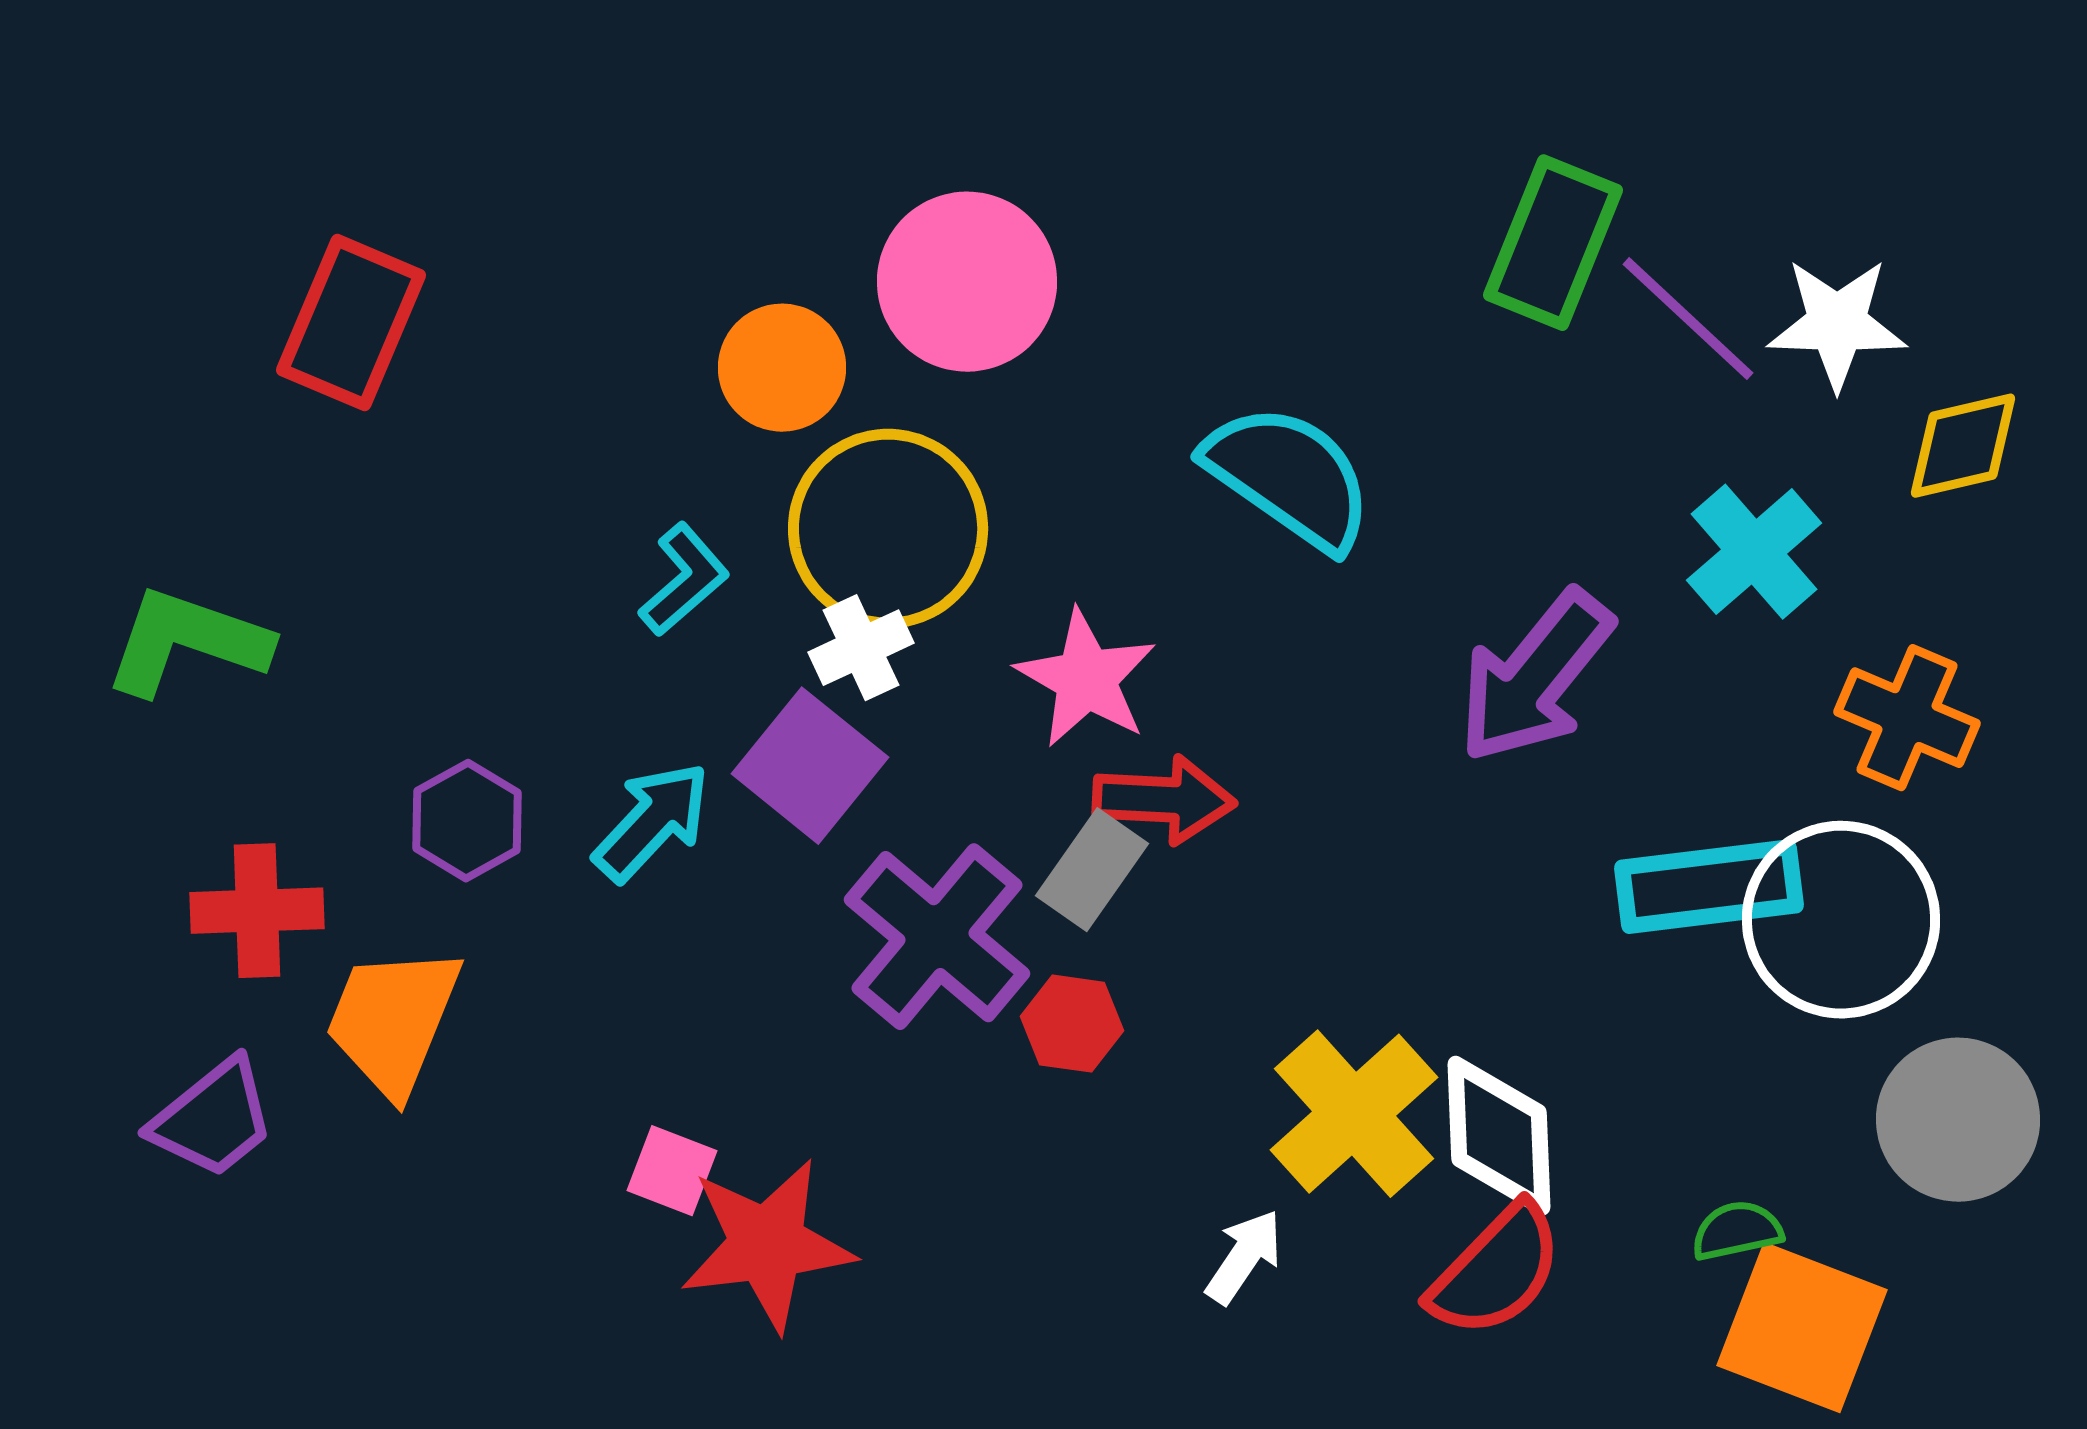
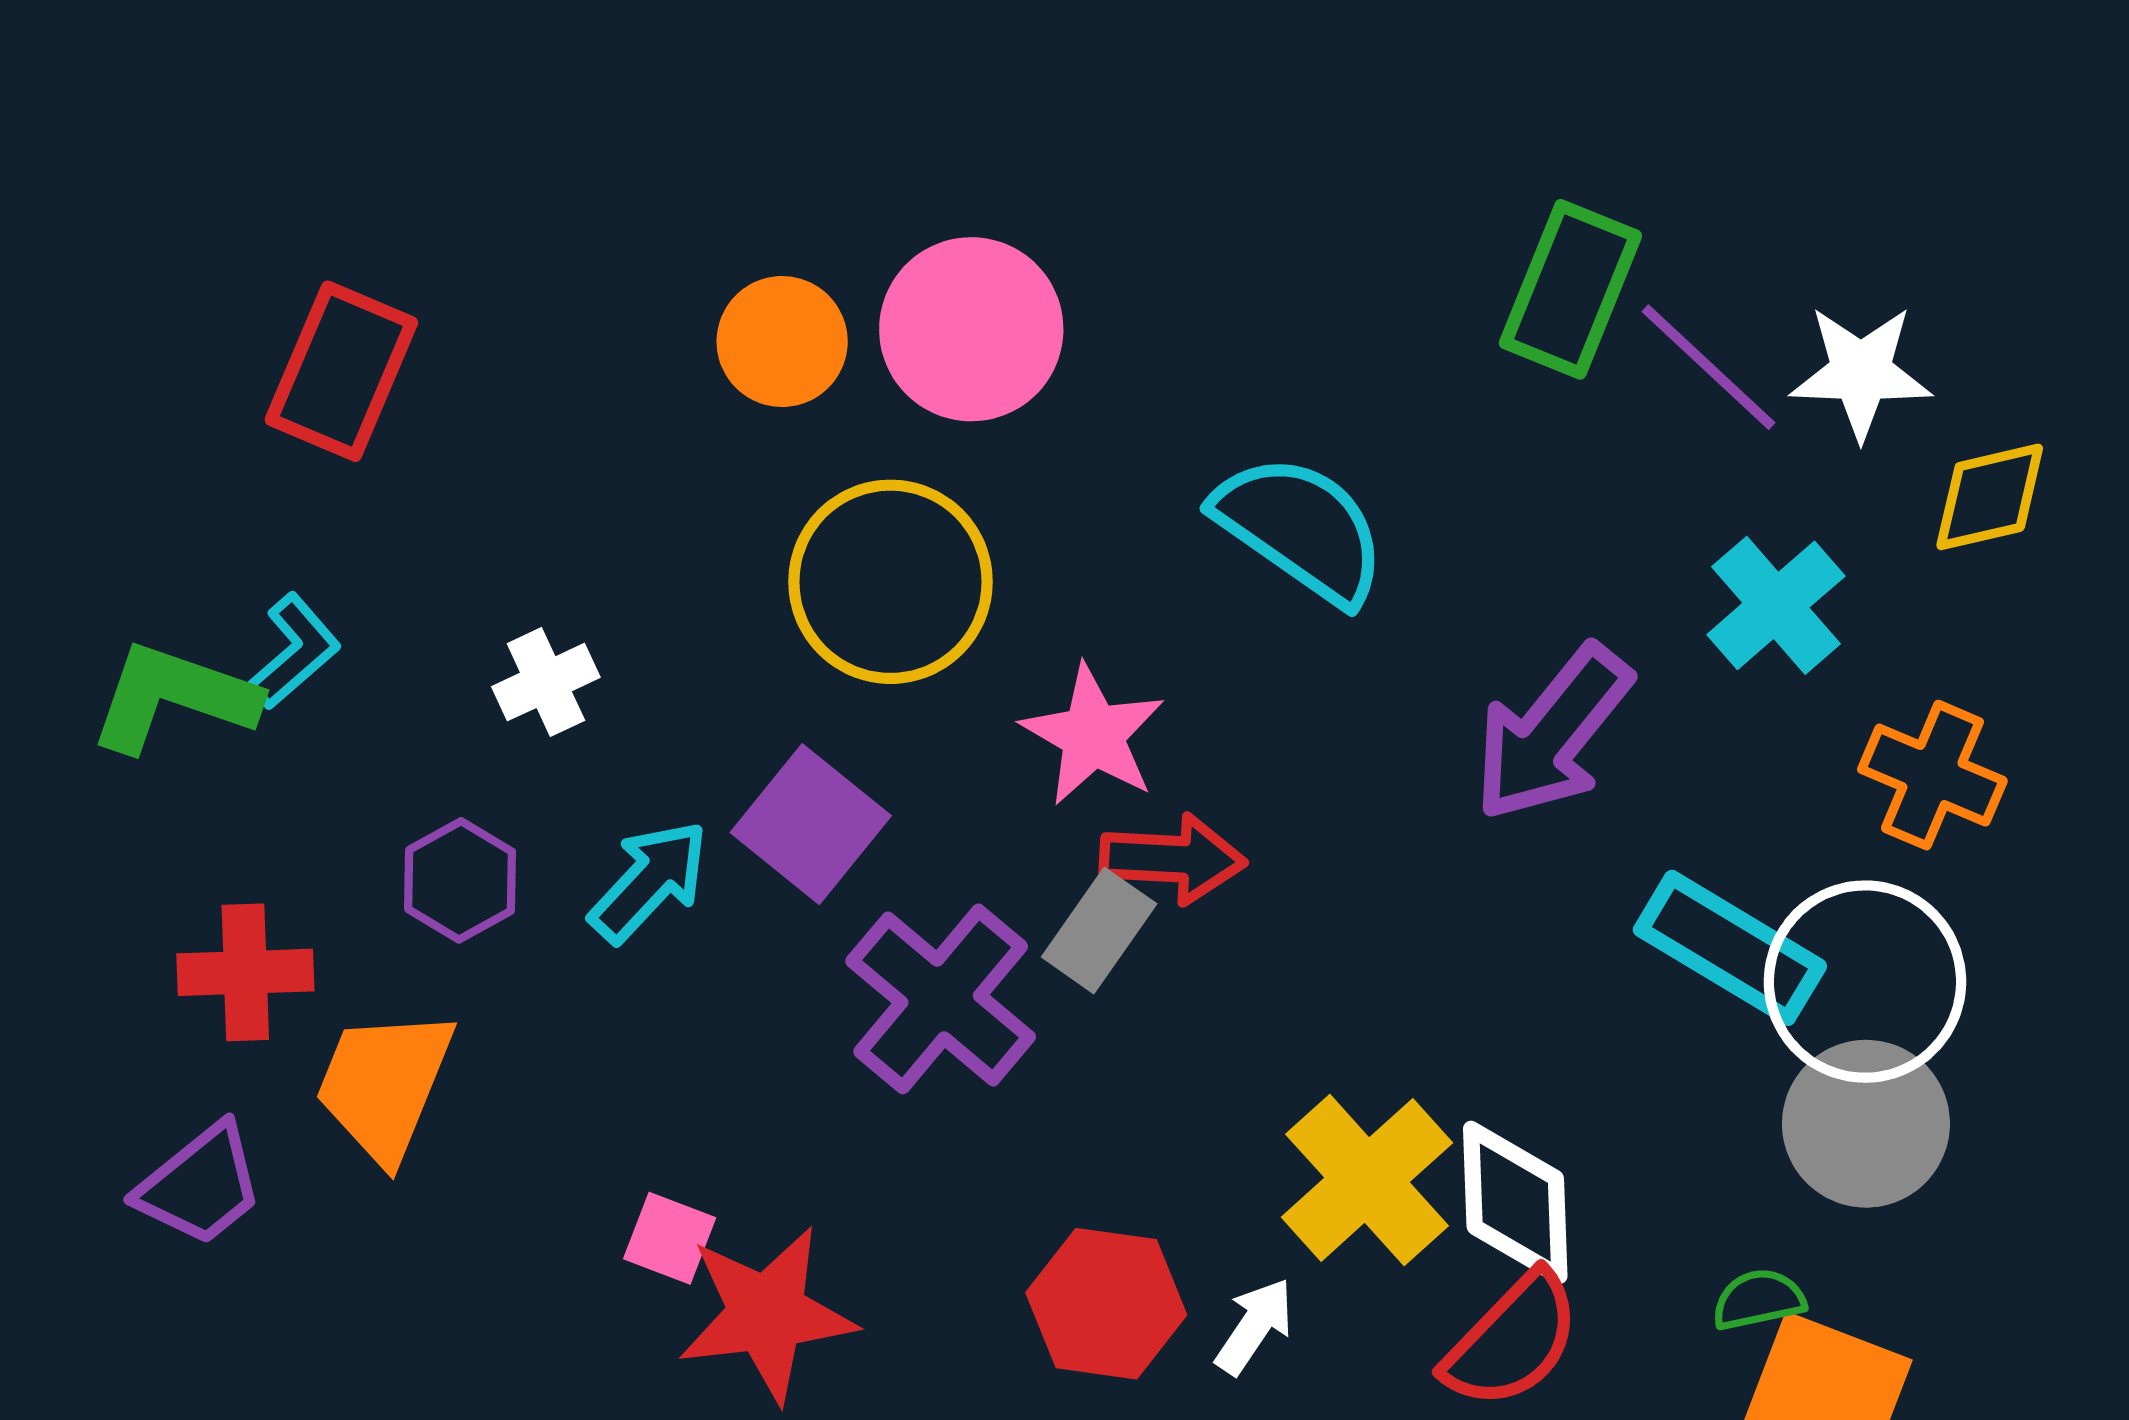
orange circle: (782, 368) -> (782, 342), moved
cyan L-shape: (684, 580) -> (294, 651), moved
white cross: (861, 648) -> (546, 682), moved
cyan rectangle: (1709, 887) -> (1730, 948), turned 38
red hexagon: (1072, 1024) -> (1106, 1304), moved, size x1.5
gray circle: (1958, 1120) -> (1866, 1124), moved

